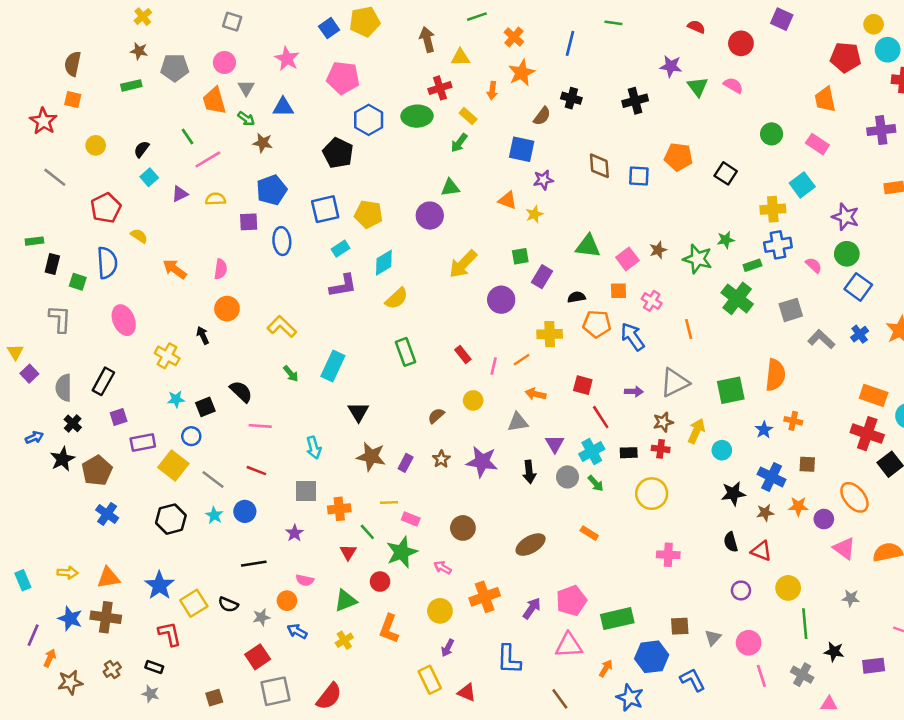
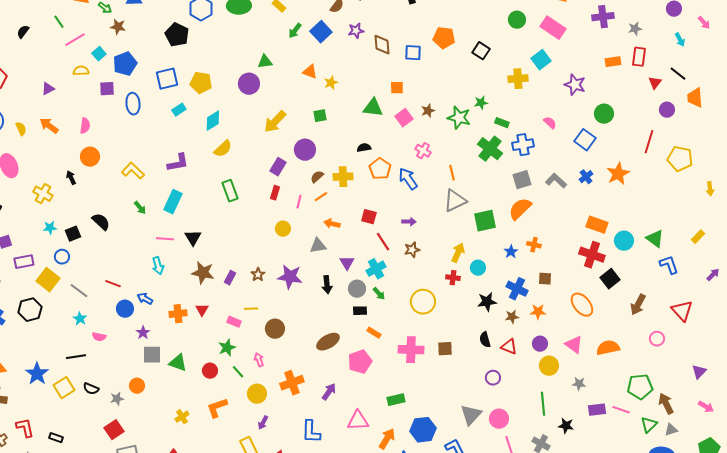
green arrow: (459, 143) -> (295, 31), moved
pink rectangle: (817, 144) -> (553, 28), size x1.4
blue square: (522, 149) -> (321, 32), turned 35
cyan square: (149, 177) -> (99, 54), moved
purple star: (543, 180) -> (356, 31), moved
purple triangle: (180, 194) -> (48, 89), moved
yellow semicircle: (139, 236) -> (21, 129), moved, turned 32
blue cross: (778, 245) -> (523, 145), moved
green circle: (847, 254) -> (604, 114), moved
green rectangle: (752, 265) -> (502, 123), turned 40
purple rectangle: (542, 277) -> (278, 167), moved
purple L-shape: (343, 286) -> (178, 163), moved
orange square: (619, 291) -> (397, 88), moved
gray square: (791, 310) -> (522, 180), moved
orange pentagon: (597, 324) -> (380, 169), turned 30
red rectangle: (463, 355) -> (275, 193), turned 56
orange semicircle: (775, 375) -> (520, 209), turned -140
gray triangle: (675, 383) -> (455, 201), moved
brown semicircle: (436, 416) -> (317, 177), moved
brown star: (663, 422) -> (412, 250), moved
pink line: (260, 426) -> (165, 239), moved
red cross: (661, 449) -> (453, 278), moved
black rectangle: (629, 453) -> (360, 311), moved
gray square: (306, 491) -> (152, 355), moved
yellow line: (389, 502) -> (251, 309), moved
blue circle: (245, 511) -> (125, 309), moved
black hexagon: (171, 519) -> (30, 310), moved
purple circle: (824, 519) -> (540, 344), moved
green line: (367, 532) -> (238, 372), moved
red triangle: (348, 552) -> (202, 310), moved
green star: (402, 552) -> (227, 348), size x0.7
pink cross: (668, 555) -> (411, 350), moved, size x1.4
black line: (254, 564) -> (76, 357), moved
pink arrow: (443, 568) -> (259, 360), turned 40
pink semicircle: (305, 580) -> (99, 337), moved
yellow circle: (788, 588) -> (549, 366), moved
green triangle: (346, 601) -> (178, 363), moved, turned 42
pink pentagon: (571, 601) -> (360, 362), moved
green rectangle: (617, 619) -> (396, 400), size x0.7
brown square: (680, 626) -> (445, 349), moved
orange L-shape: (389, 629) -> (217, 408), turned 50
blue arrow: (297, 631) -> (145, 299), moved
red L-shape: (170, 634) -> (25, 428), moved
gray triangle: (713, 638) -> (471, 415), size x1.6
purple rectangle: (874, 666) -> (597, 410), moved
black rectangle: (154, 667) -> (56, 438), moved
orange arrow: (606, 668) -> (387, 439), size x1.5

